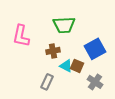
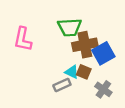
brown cross: (53, 51) -> (85, 45), moved, size x1.6
gray rectangle: (47, 82) -> (62, 85), moved, turned 42

